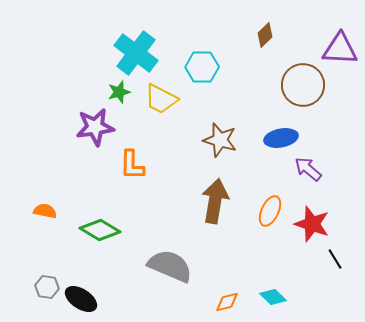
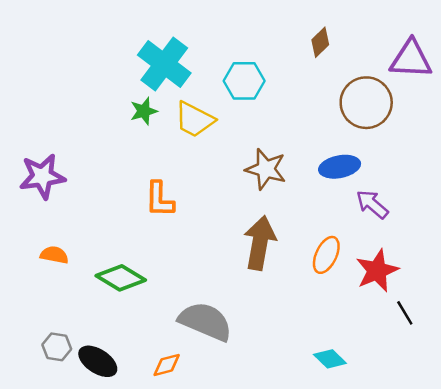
purple star: (95, 127) -> (42, 176), moved
red star: (312, 224) -> (377, 271), turned 30
orange diamond: (227, 302) -> (167, 365), moved

